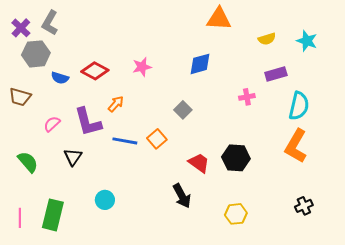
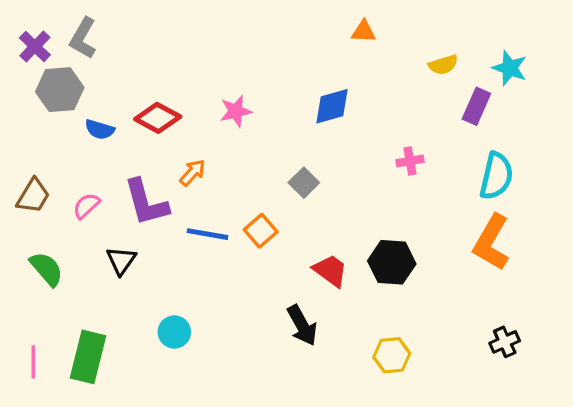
orange triangle: (219, 19) -> (364, 32), size x0.6
purple rectangle: (276, 74) -> (476, 106), moved, turned -50
brown trapezoid: (20, 97) -> (33, 196), moved, turned -75

